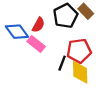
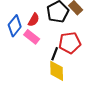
blue diamond: (17, 32) -> (15, 26), turned 75
yellow diamond: (80, 72) -> (57, 71), moved

